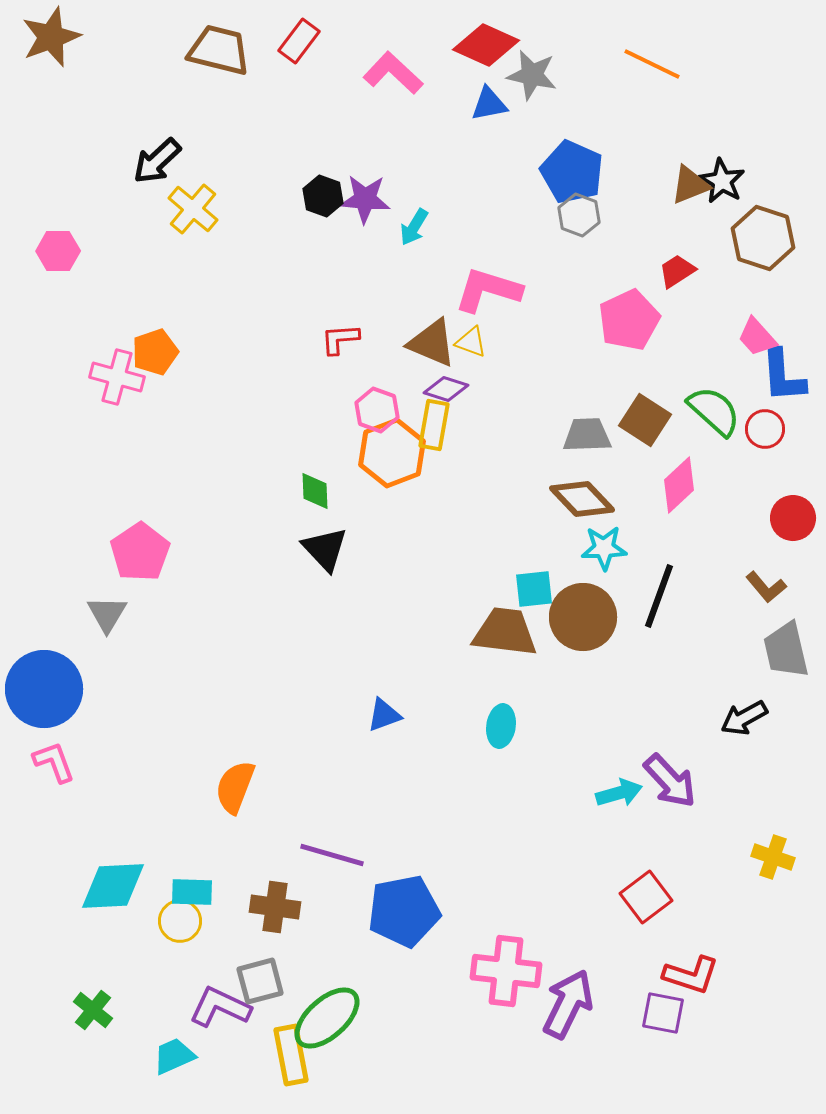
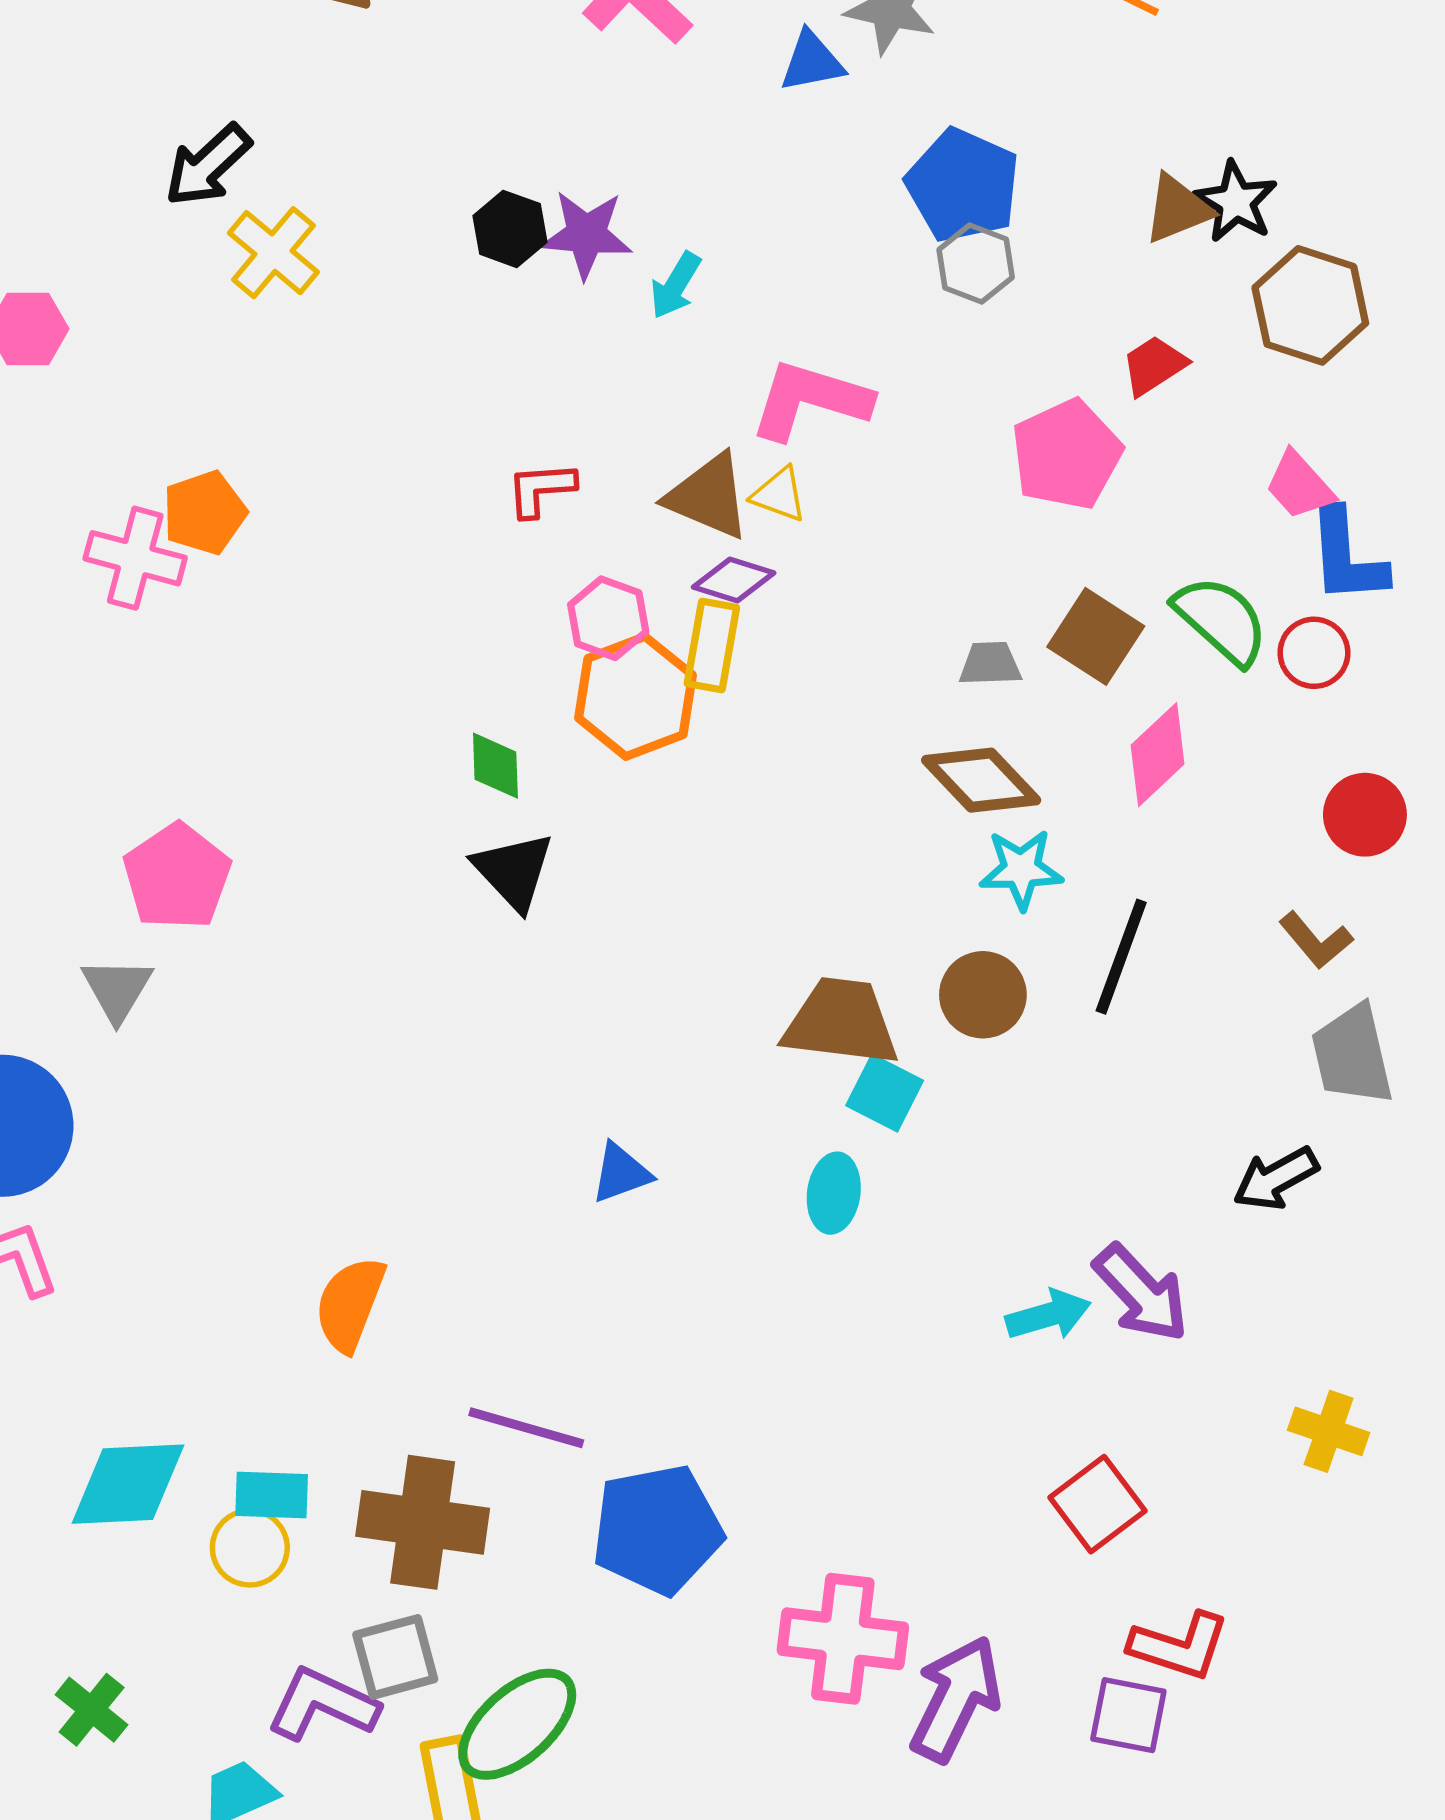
gray trapezoid: (587, 435) -> (990, 664), size x0.7
cyan square: (534, 589) -> (885, 1093), moved, turned 33
brown circle: (583, 617) -> (983, 995), size x0.7
brown cross: (275, 907) -> (423, 1522), size x1.4

